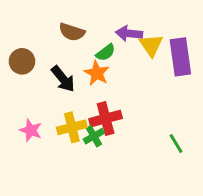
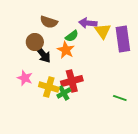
brown circle: (22, 61) -> (35, 42), moved
yellow cross: (72, 127) -> (49, 87), turned 30
pink star: (31, 130) -> (25, 78), moved
green line: (176, 143) -> (120, 98), turned -40

